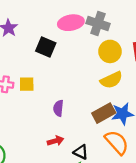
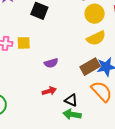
purple semicircle: (58, 108) -> (51, 63), turned -112

